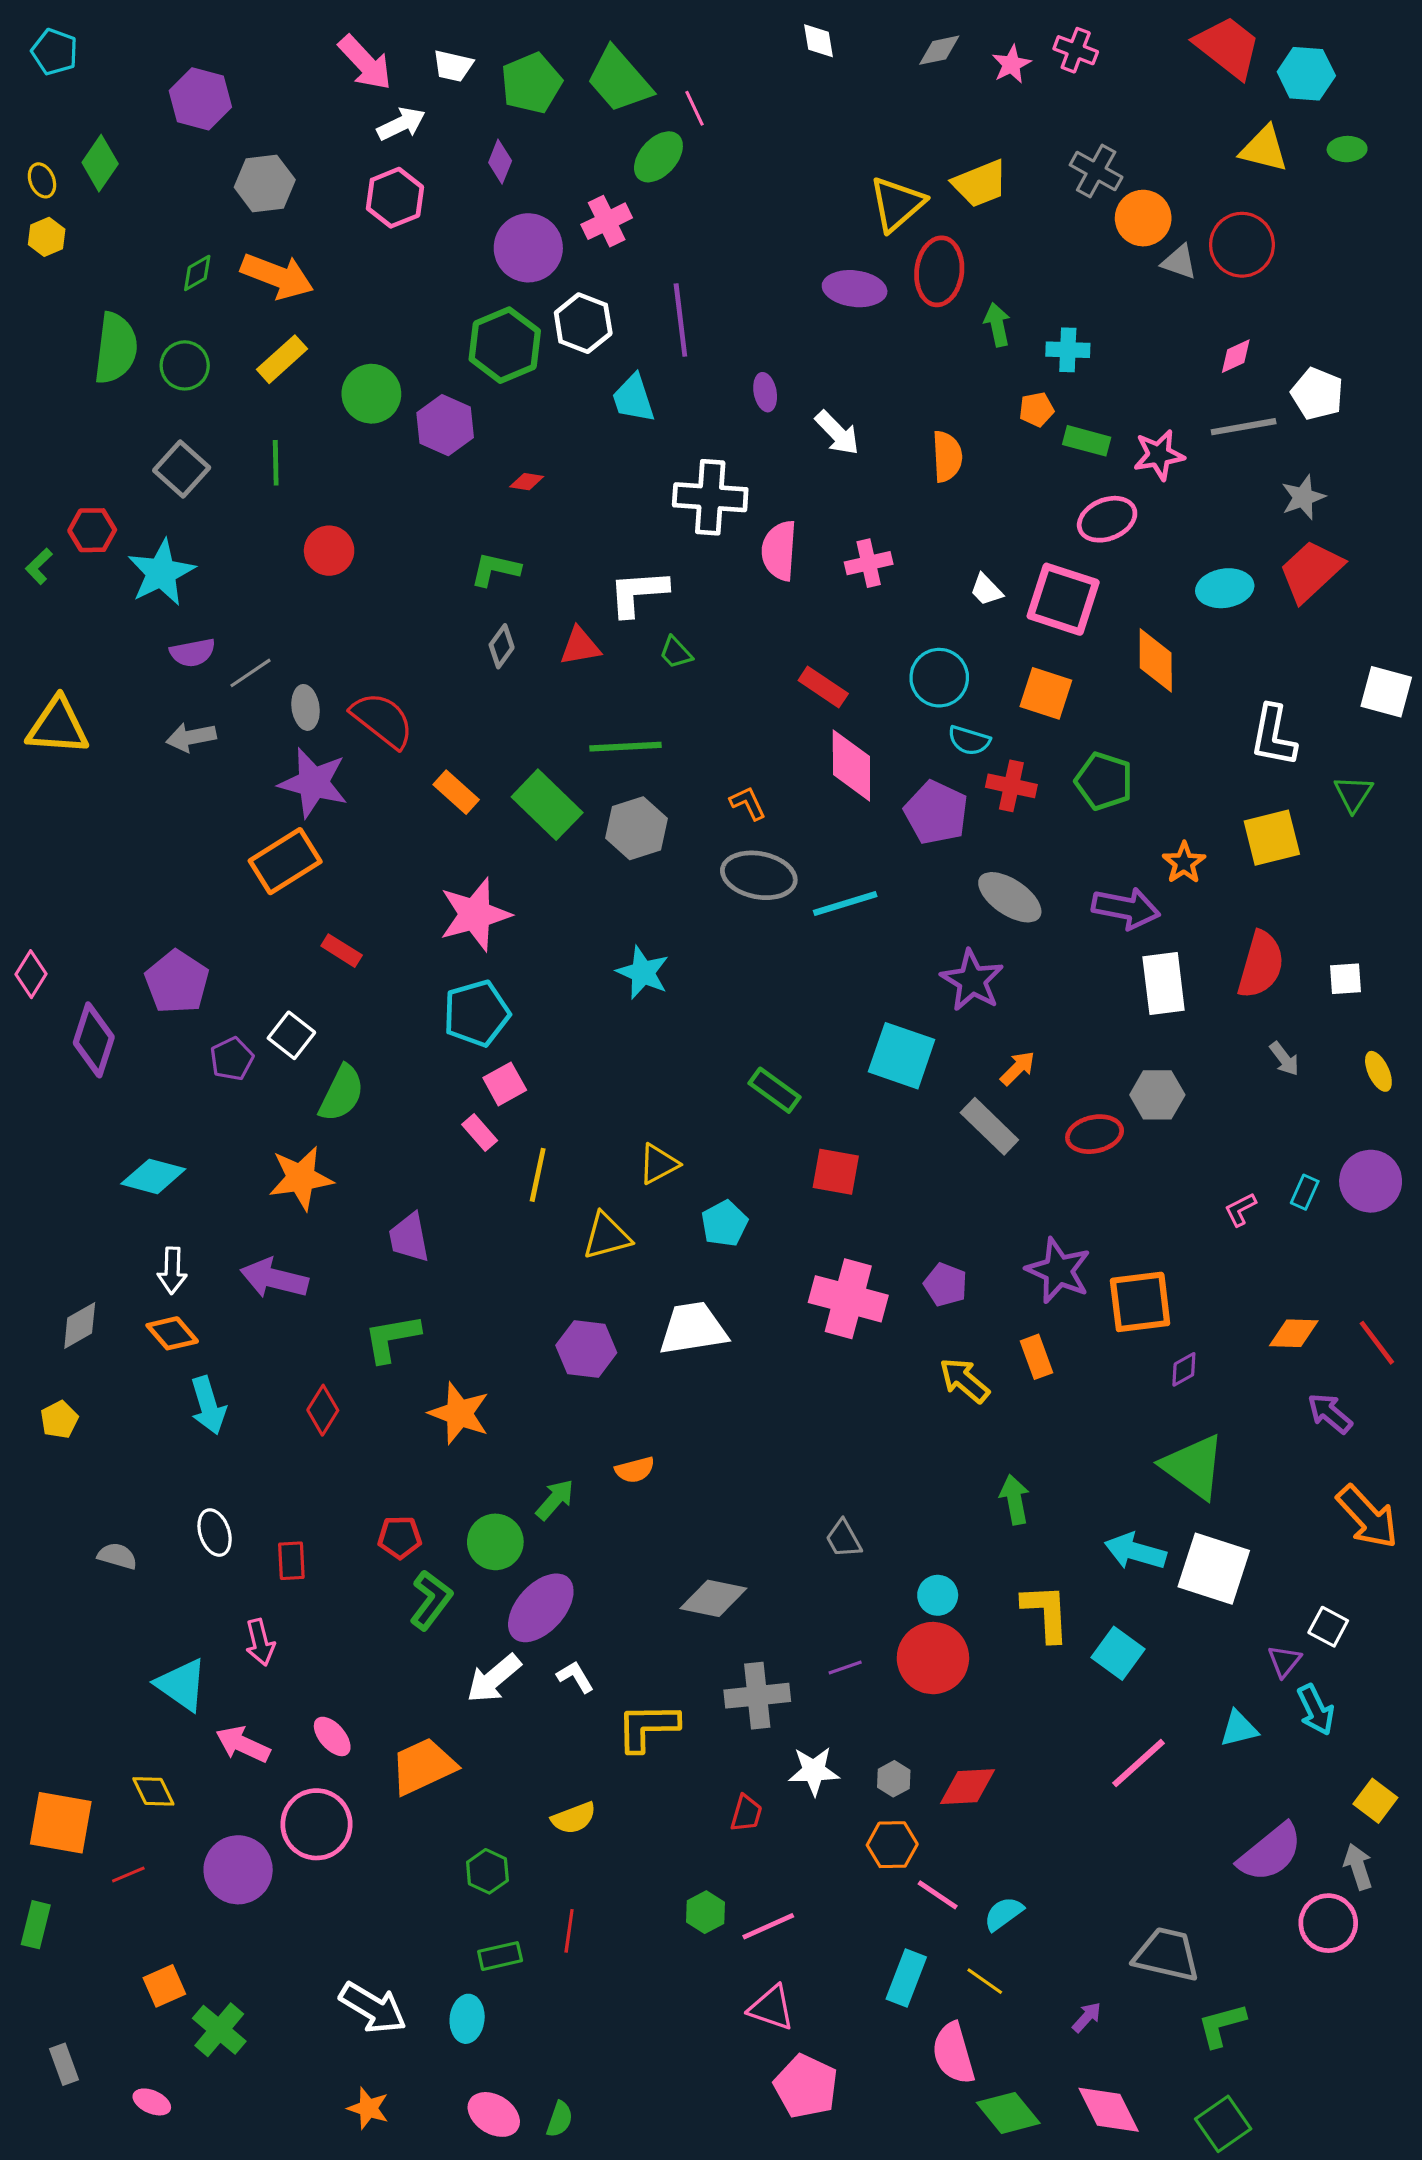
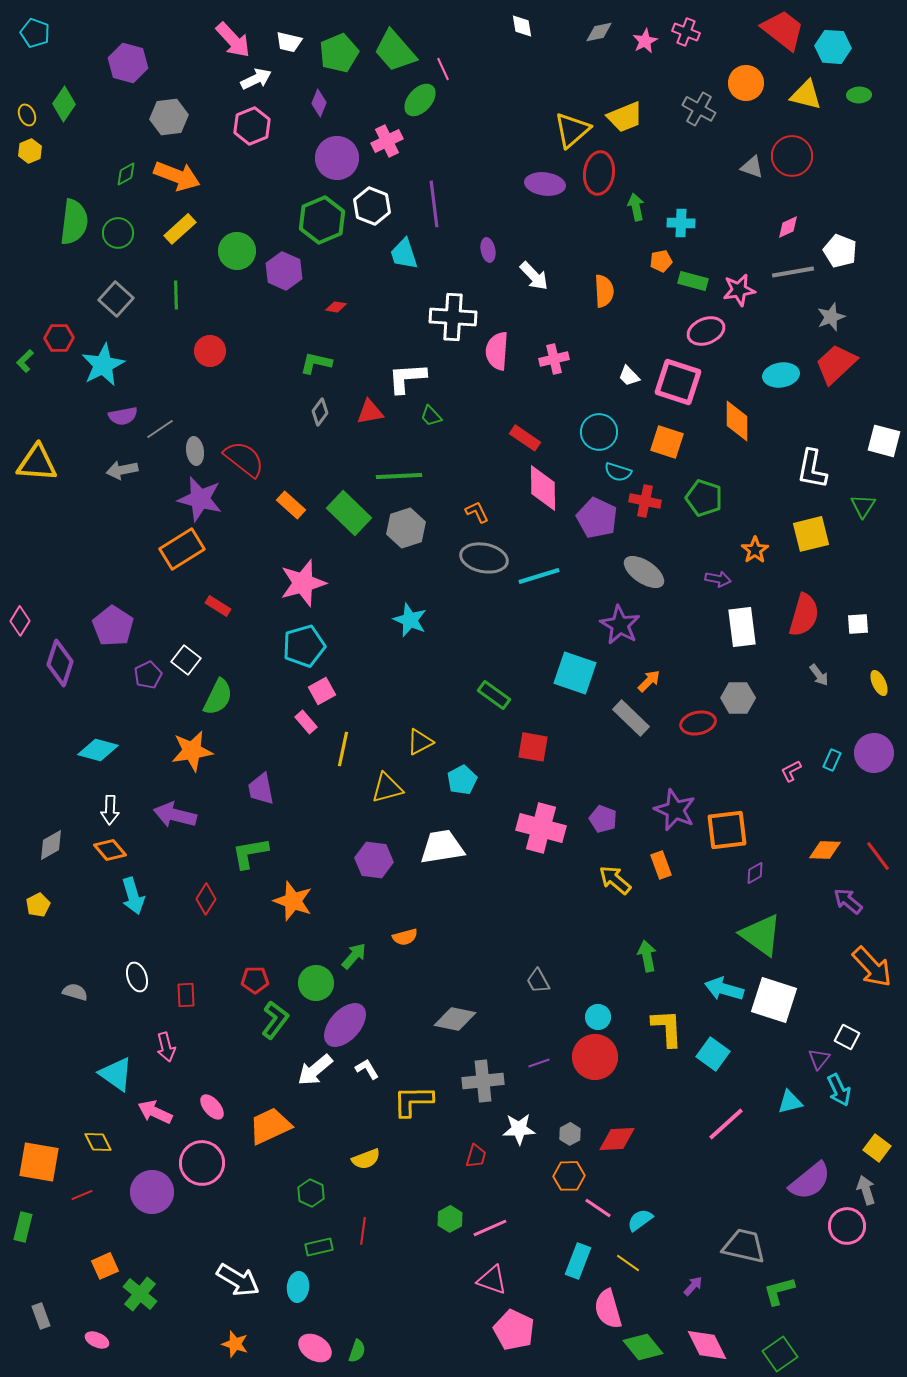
orange circle: (1143, 218) -> (746, 83), moved
purple arrow: (1126, 908) -> (718, 579), size x0.6

